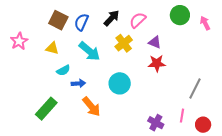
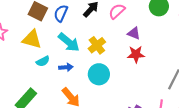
yellow cross: (124, 43) -> (97, 45), moved
yellow triangle: (52, 48) -> (32, 39), size x1.5
blue arrow: (78, 83) -> (66, 67), moved

